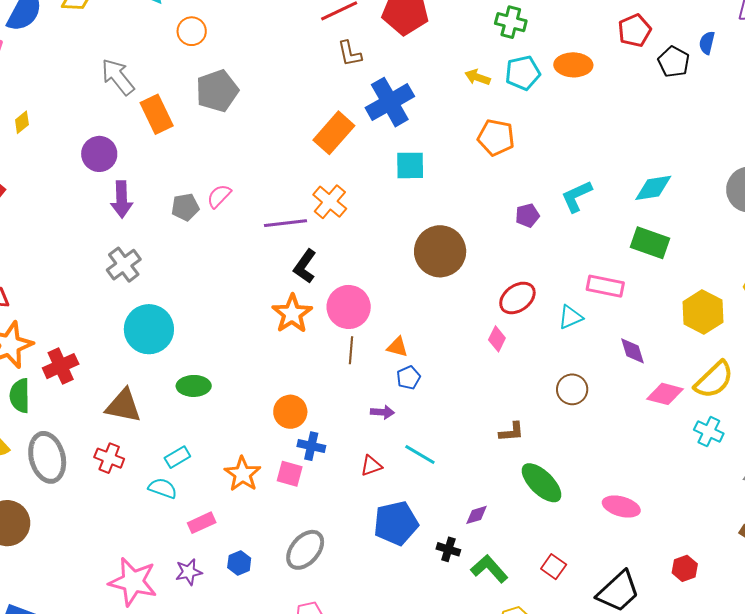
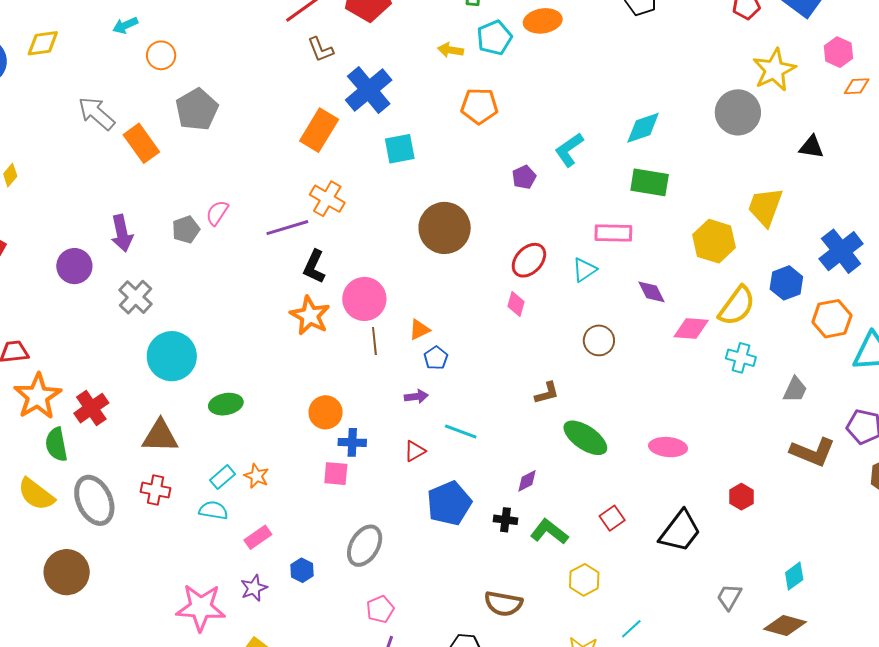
purple circle: (99, 154) -> (74, 266), moved
orange triangle: (397, 347) -> (419, 330), turned -30
orange star: (243, 474) -> (257, 476), moved, size x0.7
red square: (554, 567) -> (612, 518), turned 30

